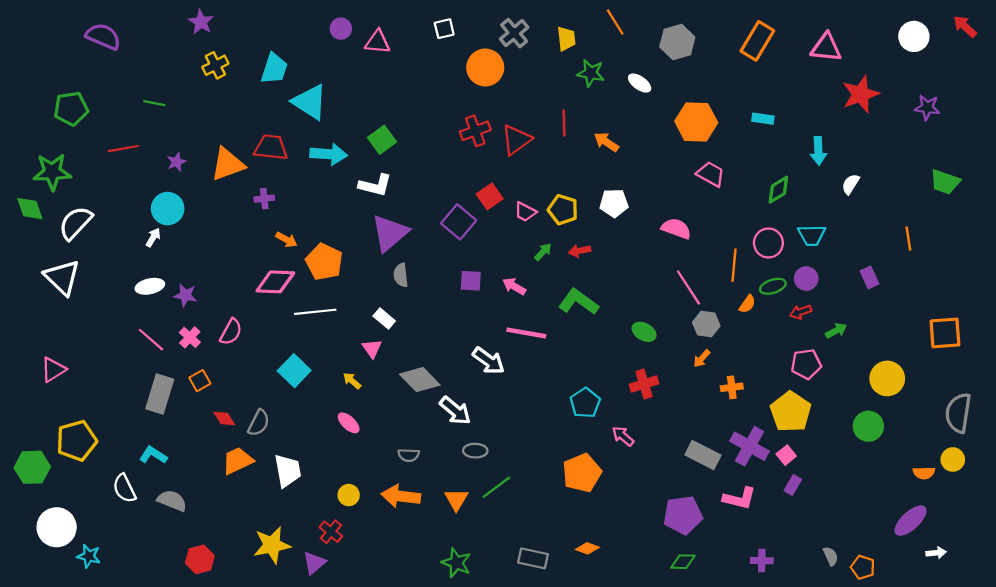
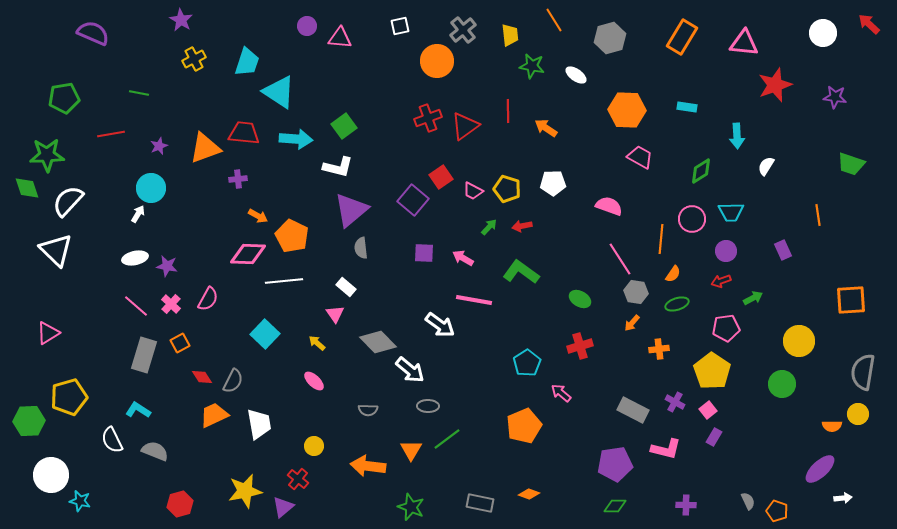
green ellipse: (773, 286) -> (677, 304), moved
purple cross: (750, 446) -> (675, 402), size x0.6
orange arrow: (401, 496) -> (368, 466), moved

